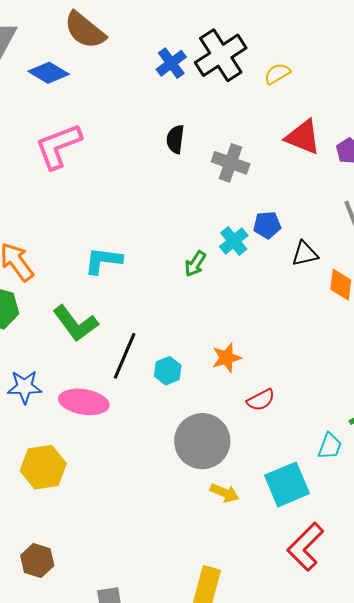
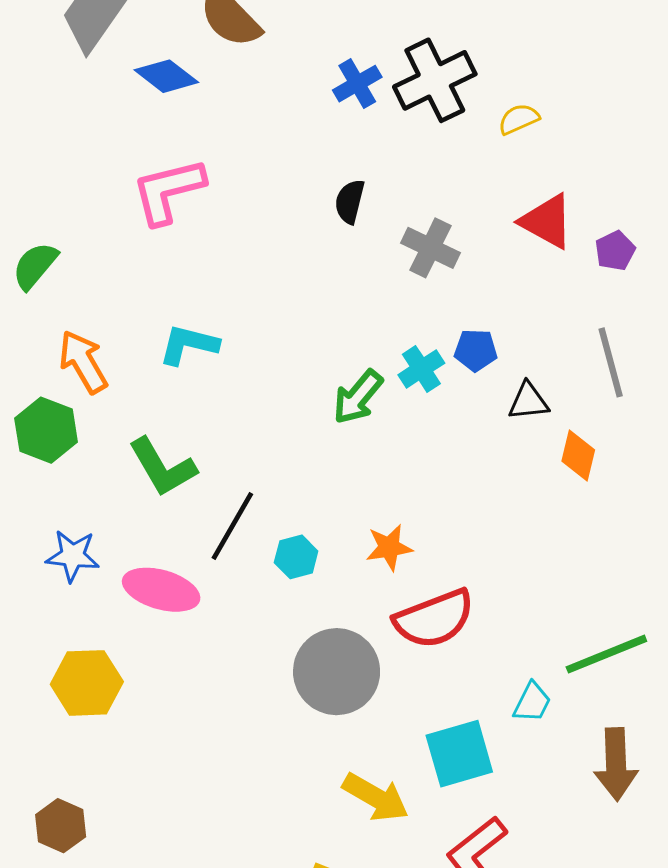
cyan L-shape: (103, 261) -> (189, 345), moved
green arrow: (195, 264) -> (358, 397), size x1.4
red semicircle: (261, 400) -> (434, 619), size x1.8
yellow arrow: (225, 493) -> (376, 797), moved, size x1.5

